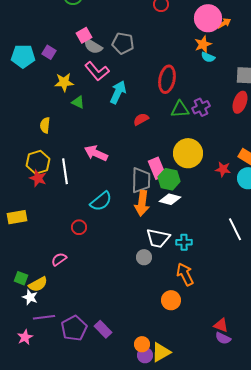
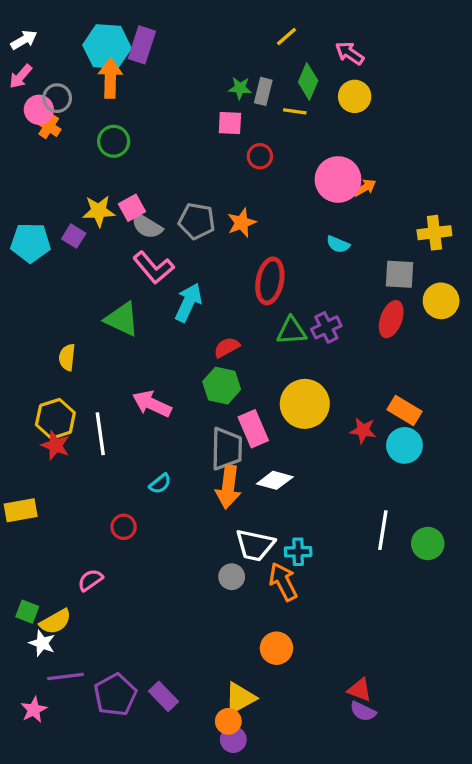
orange star: (203, 44) -> (242, 223), moved
yellow star: (64, 82) -> (99, 211), moved
green triangle: (78, 102) -> (122, 319), size x1.6
green hexagon: (169, 179) -> (222, 386), moved
cyan semicircle: (101, 201) -> (160, 484), size x0.6
white line: (235, 229) -> (383, 530), turned 35
orange arrow: (185, 274) -> (283, 582), moved
yellow triangle: (161, 352) -> (240, 698), moved

